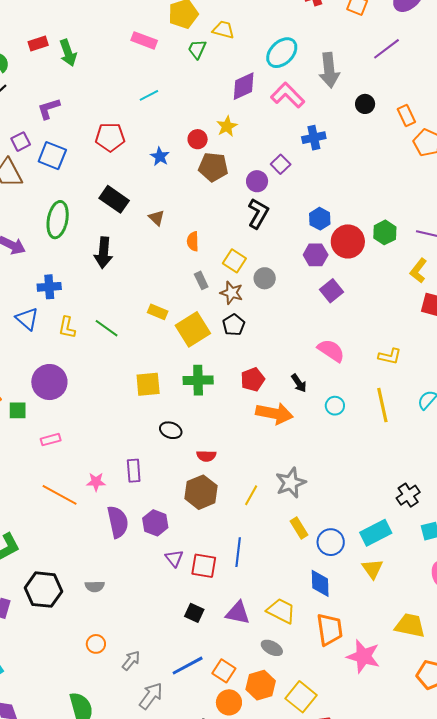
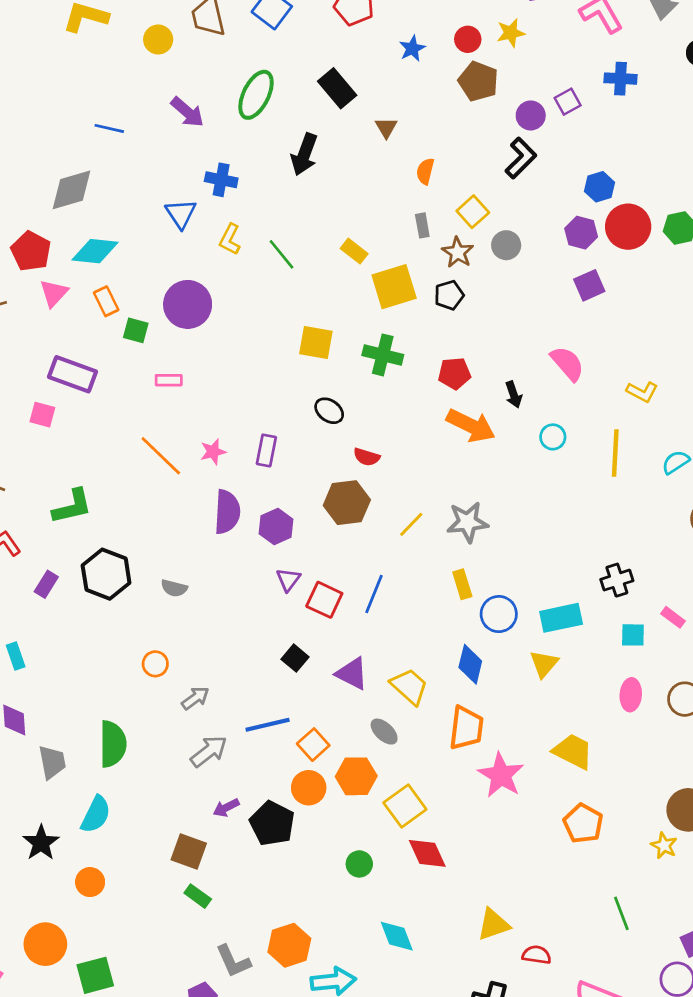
pink star: (96, 482) -> (213, 452), turned -30

